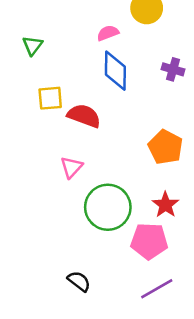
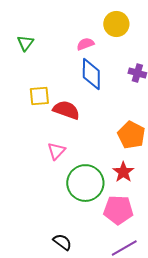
green triangle: (33, 46) -> (25, 43), moved
red star: (165, 205) -> (123, 172), moved

